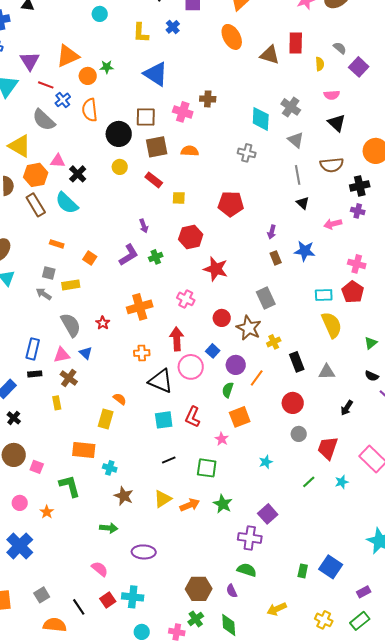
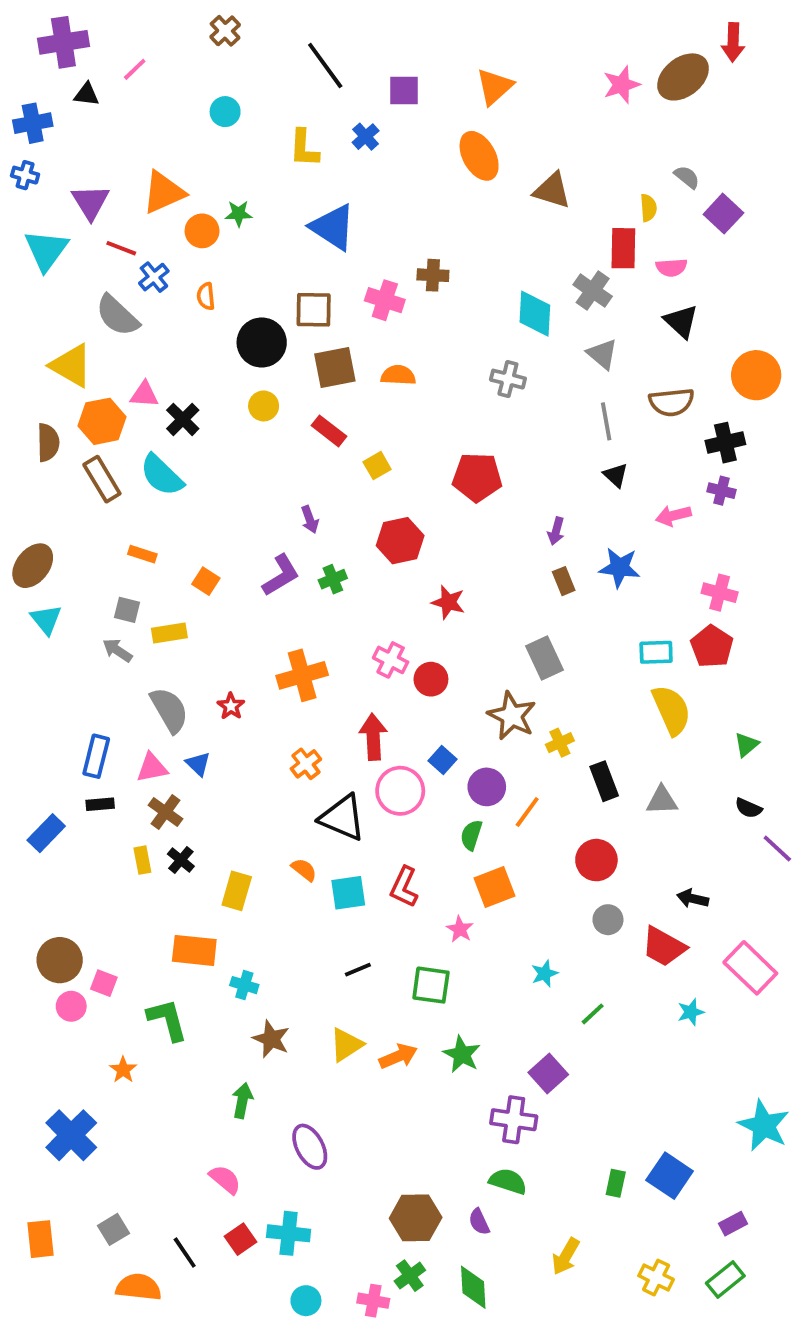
red rectangle: (296, 43) -> (623, 248), moved
orange semicircle: (90, 110) -> (206, 296), size x0.6
yellow square: (179, 198) -> (377, 466), turned -32
red star: (216, 269) -> (448, 602), size x0.7
red circle: (222, 318) -> (431, 679), moved
orange cross: (142, 353) -> (306, 764), turned -35
orange semicircle: (120, 399) -> (304, 870), moved
black arrow: (347, 408) -> (693, 899), moved, turned 70
black cross: (14, 418) -> (181, 860), moved
red trapezoid: (328, 448) -> (664, 947), turned -80
green line: (309, 482) -> (593, 1014), moved
pink circle: (20, 503) -> (71, 1006), moved
green arrow: (109, 528) -> (242, 1101), turned -84
purple ellipse: (144, 552) -> (310, 1147), turned 60
yellow arrow: (277, 609) -> (566, 1256), turned -36

